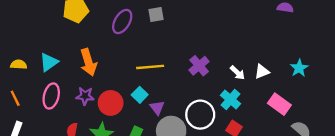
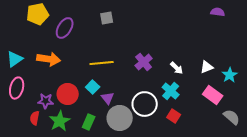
purple ellipse: (122, 21) -> (65, 28), moved
orange arrow: (88, 62) -> (49, 59), turned -65
cyan star: (299, 68) -> (230, 75), moved
white triangle: (262, 72) -> (207, 67), moved
purple star: (85, 96) -> (46, 101), moved

